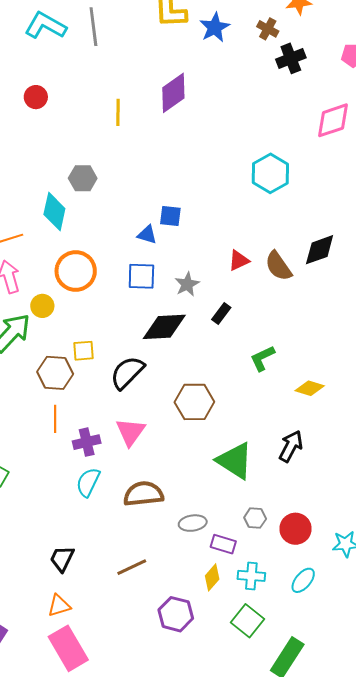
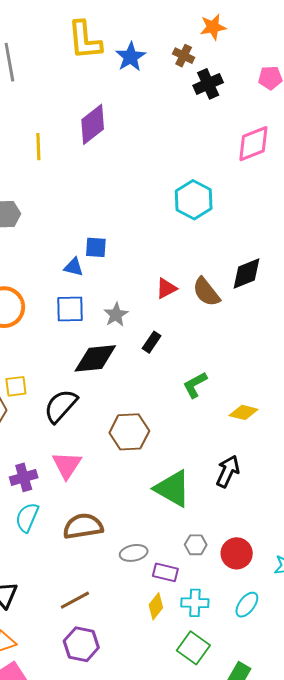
purple hexagon: (176, 614) -> (81, 644), moved

